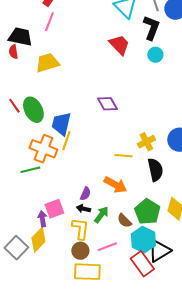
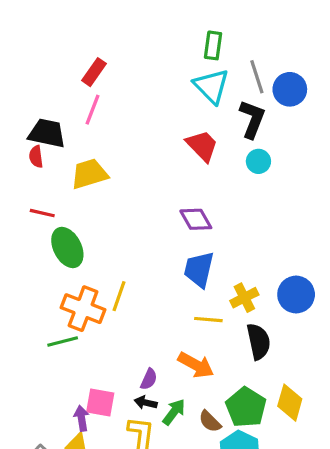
purple diamond: (107, 104) -> (196, 219), moved
red line: (14, 106) -> (42, 213), moved, turned -42
blue trapezoid: (61, 124) -> (199, 269), moved
pink square: (54, 209) -> (100, 403), turned 30

